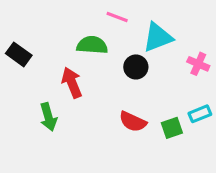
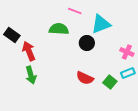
pink cross: (198, 64) -> (127, 52), moved
red arrow: (72, 83) -> (29, 51), moved
green square: (172, 128) -> (110, 82), turned -32

